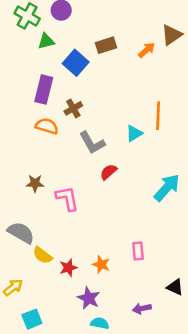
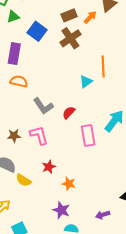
brown rectangle: (106, 45) -> (69, 15), moved
brown cross: (73, 108) -> (70, 38), moved, size x1.5
gray L-shape: (92, 143) -> (43, 106), moved
brown star: (35, 183) -> (14, 136), moved
pink rectangle: (138, 251) -> (88, 135), moved, size x1.5
red star: (68, 268) -> (49, 167), moved

